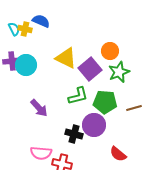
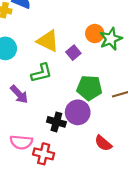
purple square: (90, 69) -> (73, 53), size x0.6
green star: (119, 72) -> (111, 39), moved
green L-shape: (78, 96) -> (41, 73), moved

